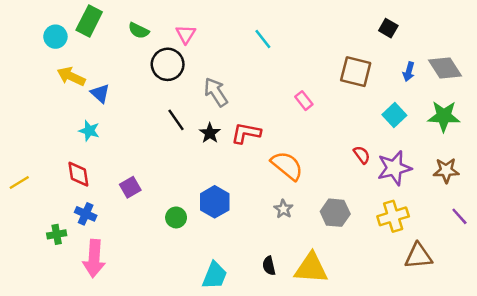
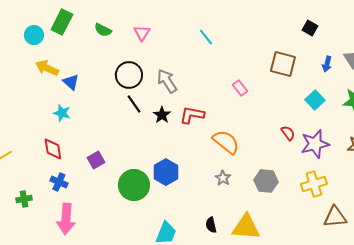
black circle: (168, 64) -> (129, 75), moved
green circle: (176, 217) -> (134, 185), size x1.8
green cross: (57, 234) -> (24, 199), moved

